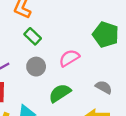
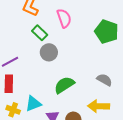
pink semicircle: (69, 58) -> (64, 18), moved, turned 102
gray circle: (36, 67) -> (49, 52), moved

